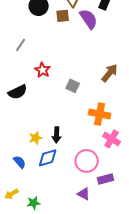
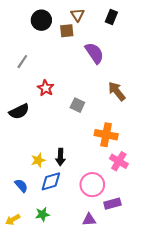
purple semicircle: (89, 19) -> (94, 53), moved
brown arrow: (110, 73) -> (117, 91), turned -78
purple triangle: (84, 194) -> (89, 220), turned -32
green star: (34, 203) -> (42, 214), moved

